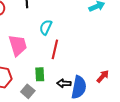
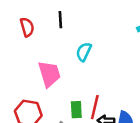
red line: (55, 49) -> (95, 107), moved

